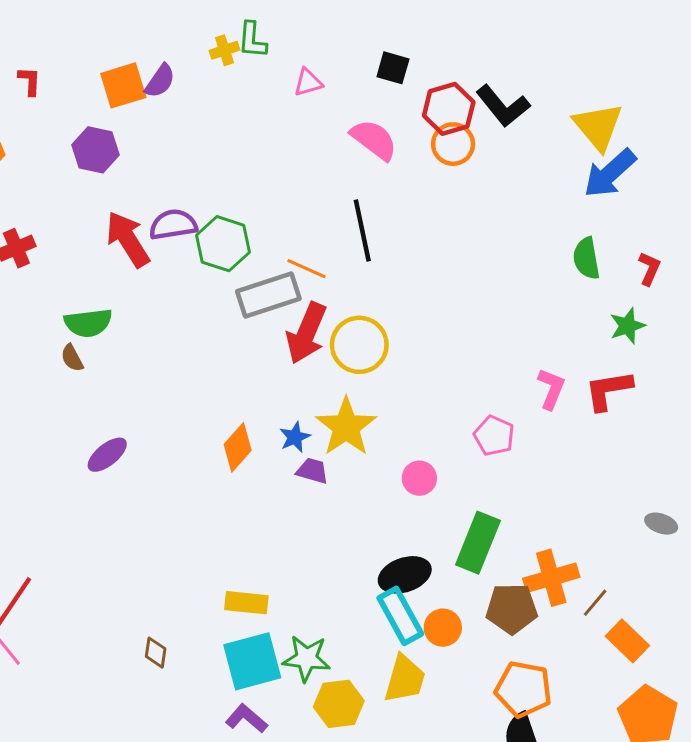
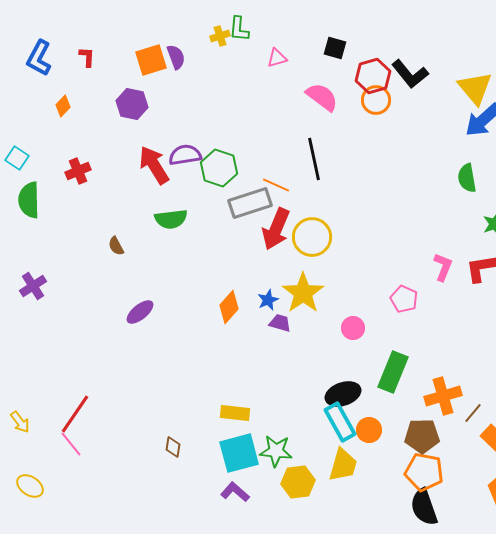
purple semicircle: (160, 81) -> (176, 57), turned -55
green semicircle: (88, 323) -> (171, 219), moved
brown pentagon: (512, 609) -> (422, 436), moved

